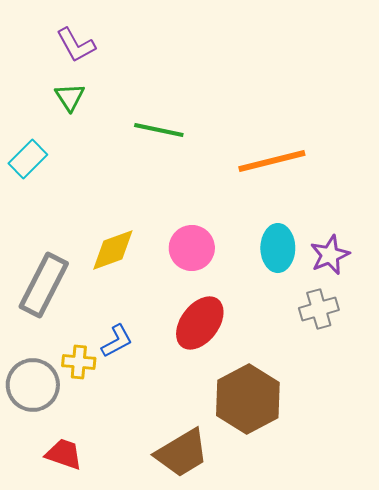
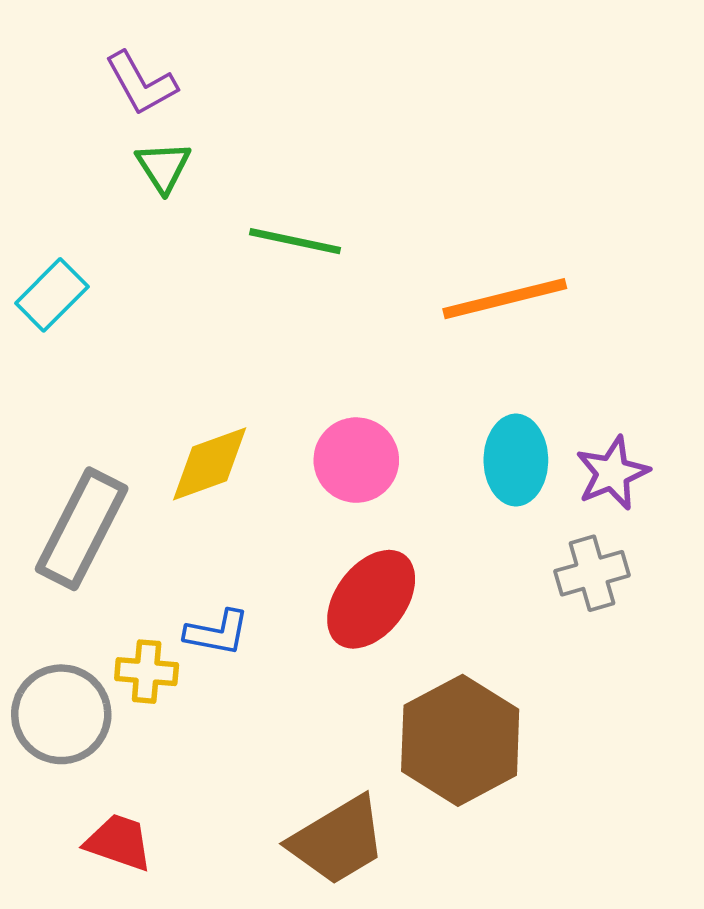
green triangle: (70, 97) -> (163, 167), moved
blue L-shape: (117, 341) -> (217, 633), turned 39

